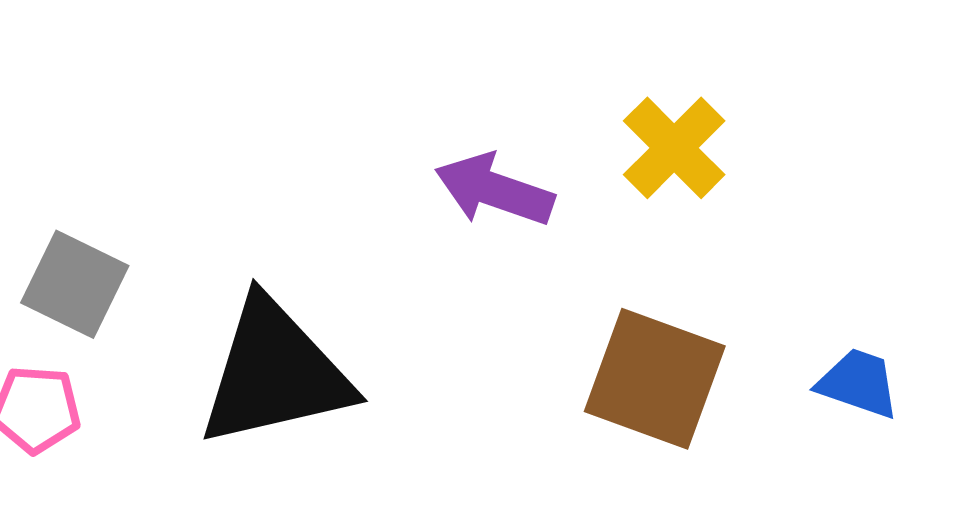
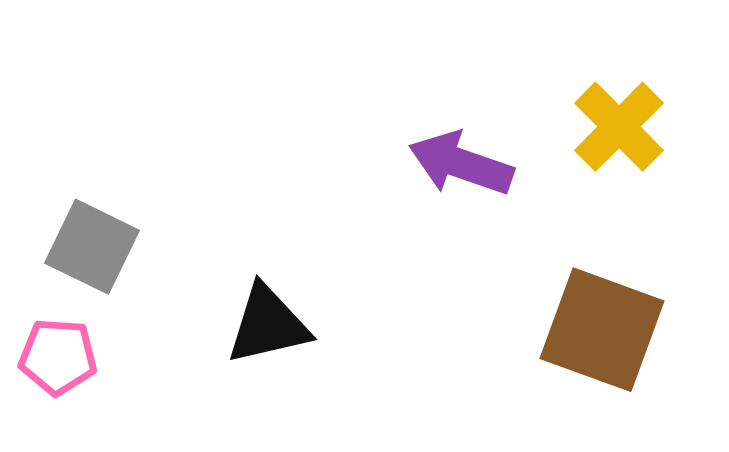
black triangle: (275, 373) -> (268, 325), size x0.6

